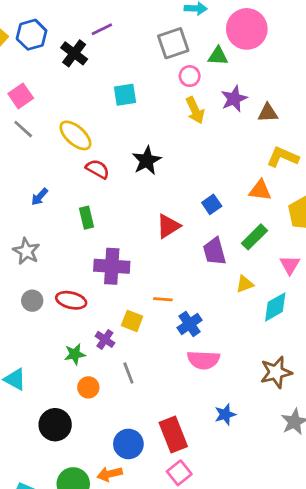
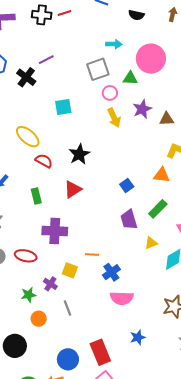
red triangle: (168, 226) -> (73, 189), moved

